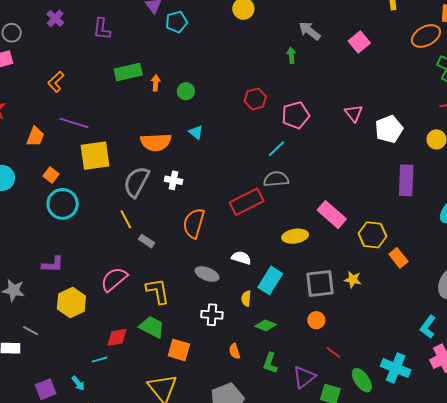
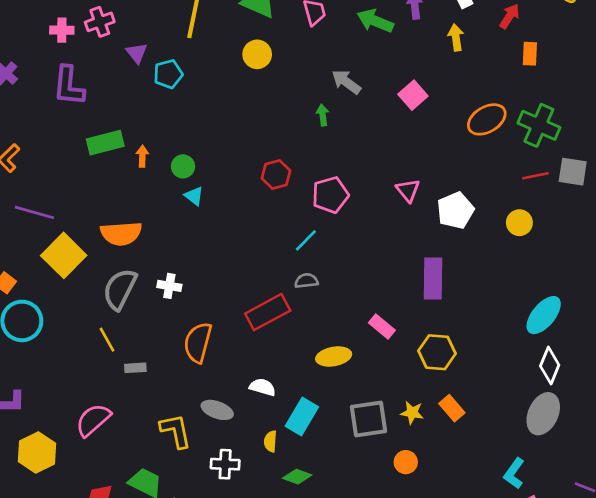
purple L-shape: (102, 29) -> (69, 86), size x1.4
orange ellipse: (426, 36) -> (487, 119), moved
cyan triangle: (196, 132) -> (194, 196), moved
orange semicircle: (156, 142) -> (121, 234), moved
yellow square: (95, 156) -> (64, 255), turned -36
gray semicircle: (276, 179) -> (306, 281), size x0.7
purple rectangle: (406, 180) -> (433, 279), moved
pink rectangle: (332, 215) -> (382, 326), size x0.7
gray rectangle: (147, 241) -> (135, 368), turned -35
orange rectangle: (398, 258) -> (452, 408), moved
yellow L-shape: (158, 291) -> (176, 431), moved
orange circle: (316, 320) -> (406, 462), moved

